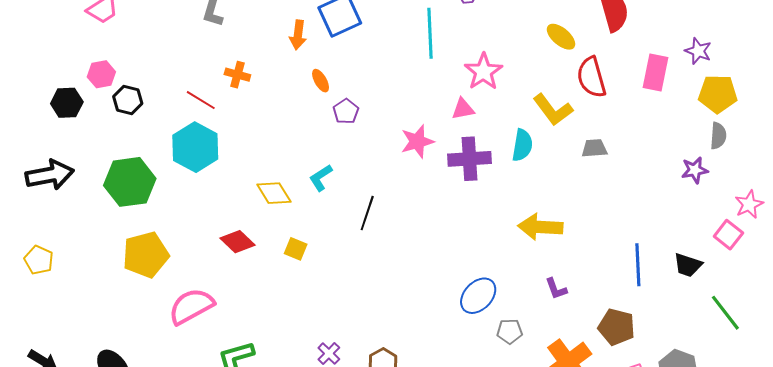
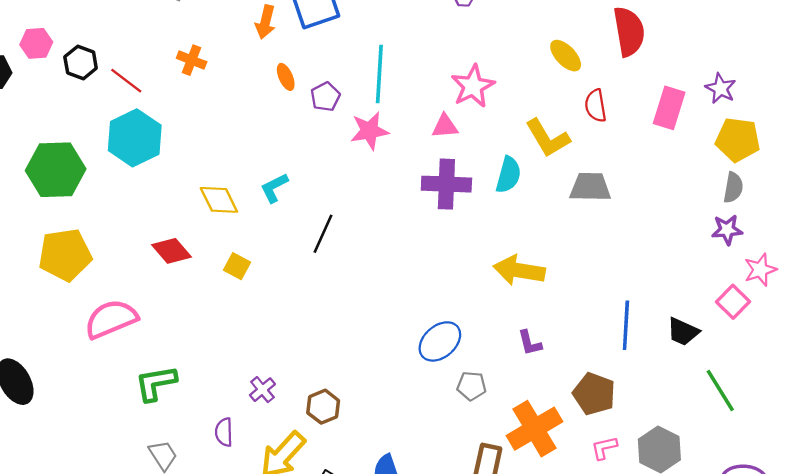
cyan line: (430, 33) -> (379, 74), moved
red semicircle: (592, 77) -> (596, 106), size x0.7
black hexagon: (128, 100) -> (81, 62), moved
red line: (201, 100) -> (126, 81), moved
purple pentagon: (346, 111) -> (325, 97), moved
pink star: (417, 141) -> (369, 131), moved
gray trapezoid: (594, 148) -> (590, 187), size x1.4
purple star: (695, 170) -> (727, 230), moved

